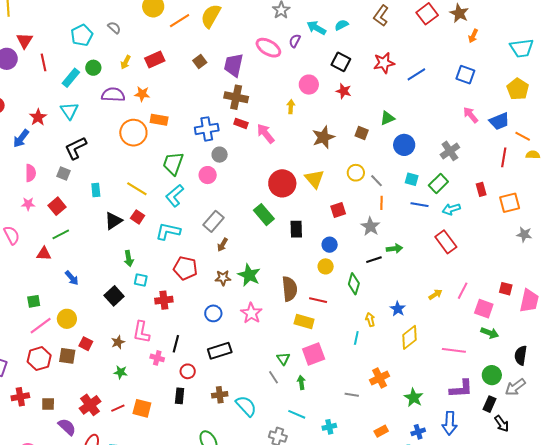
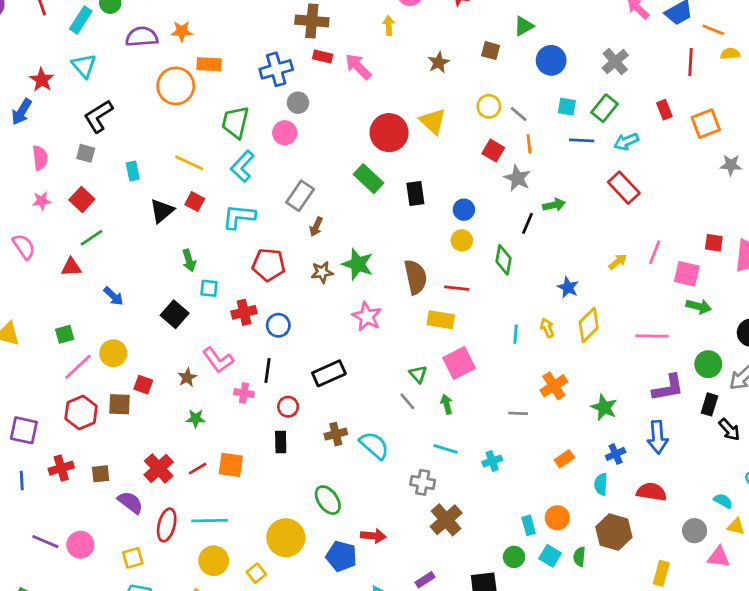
brown star: (323, 137) -> (439, 62), size x0.7
red square: (338, 210) -> (493, 151), moved, turned -35
black line: (374, 260) -> (527, 223), turned -42
blue circle: (213, 313) -> (278, 325), moved
yellow arrow: (370, 320) -> (547, 328), moved
pink L-shape: (141, 332) -> (218, 360), turned -40

